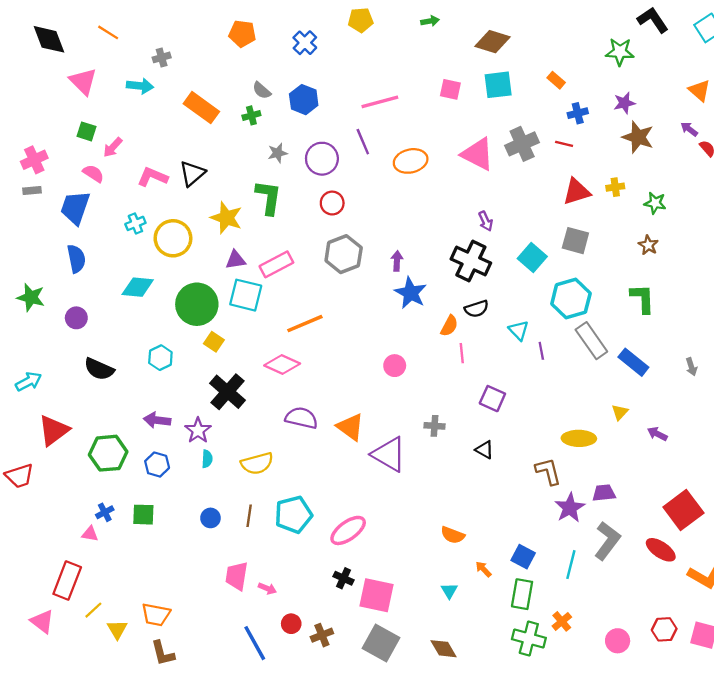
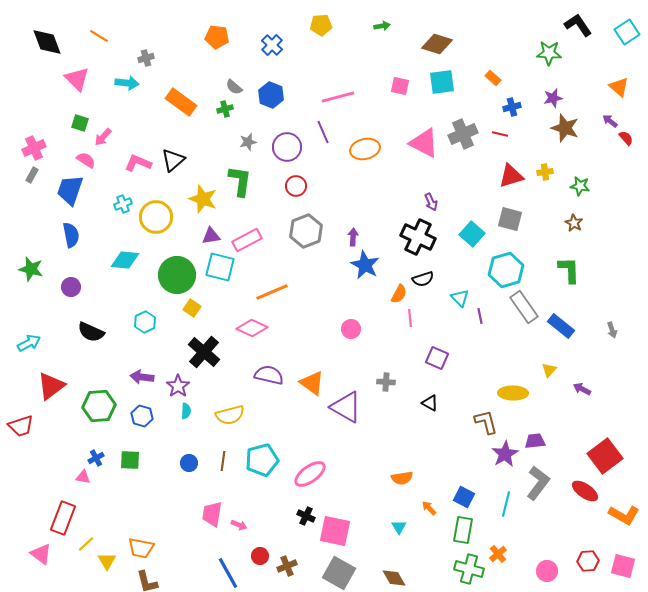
gray rectangle: (32, 191) -> (32, 175), turned -56
orange semicircle: (453, 535) -> (402, 478), turned -30

